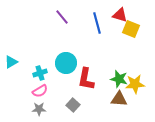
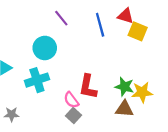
cyan circle: (66, 63) -> (45, 48), moved
cyan cross: (40, 73) -> (37, 80), size x1.5
pink semicircle: (40, 91) -> (71, 100), moved, turned 84
gray star: (39, 109) -> (12, 114), moved

